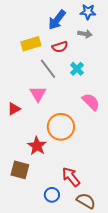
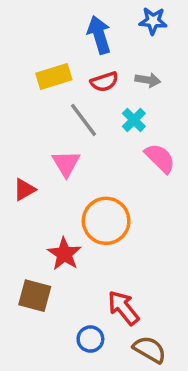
blue arrow: (57, 20) -> (99, 35), turned 125
gray arrow: (85, 34) -> (148, 80), moved
pink semicircle: (91, 102) -> (160, 158), moved

